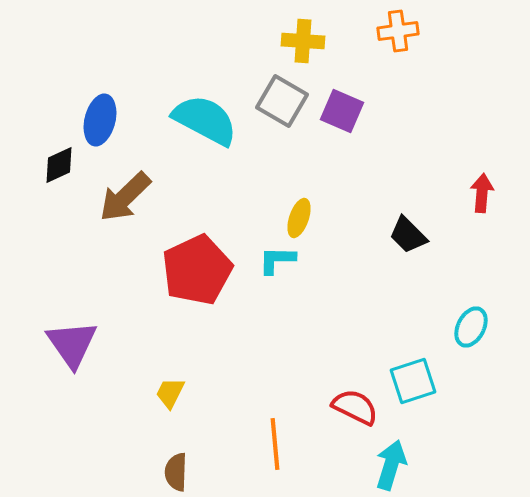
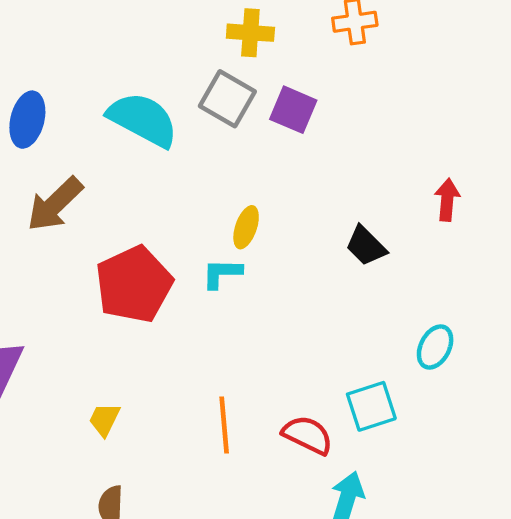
orange line: (275, 444) -> (224, 425), moved

